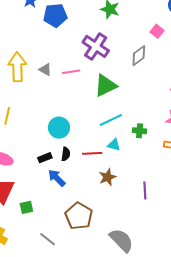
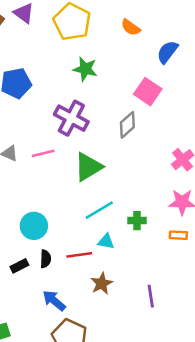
pink square: (157, 31) -> (148, 92), size x1.5
blue arrow: (57, 178) -> (54, 301), moved

